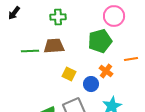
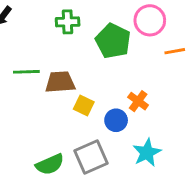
green pentagon: (100, 41) -> (113, 41), moved, turned -30
brown trapezoid: (54, 46) -> (60, 82), moved
orange line: (131, 59) -> (175, 51), moved

